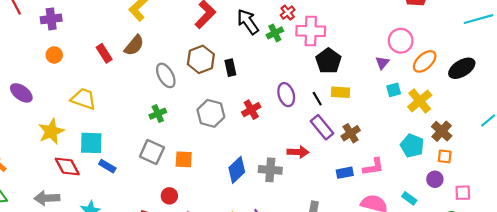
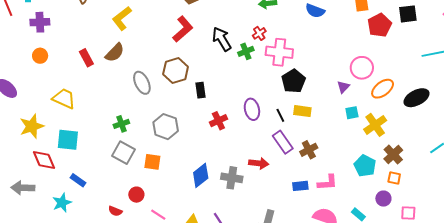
black rectangle: (230, 68) -> (201, 90), moved
gray hexagon: (211, 113) -> (166, 127), moved
green cross: (158, 114) -> (121, 124), moved
blue rectangle: (107, 166) -> (78, 180), moved

